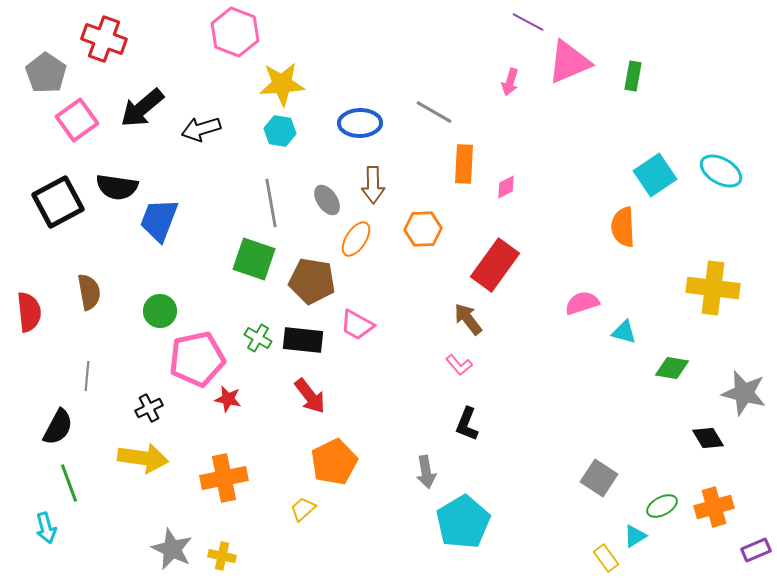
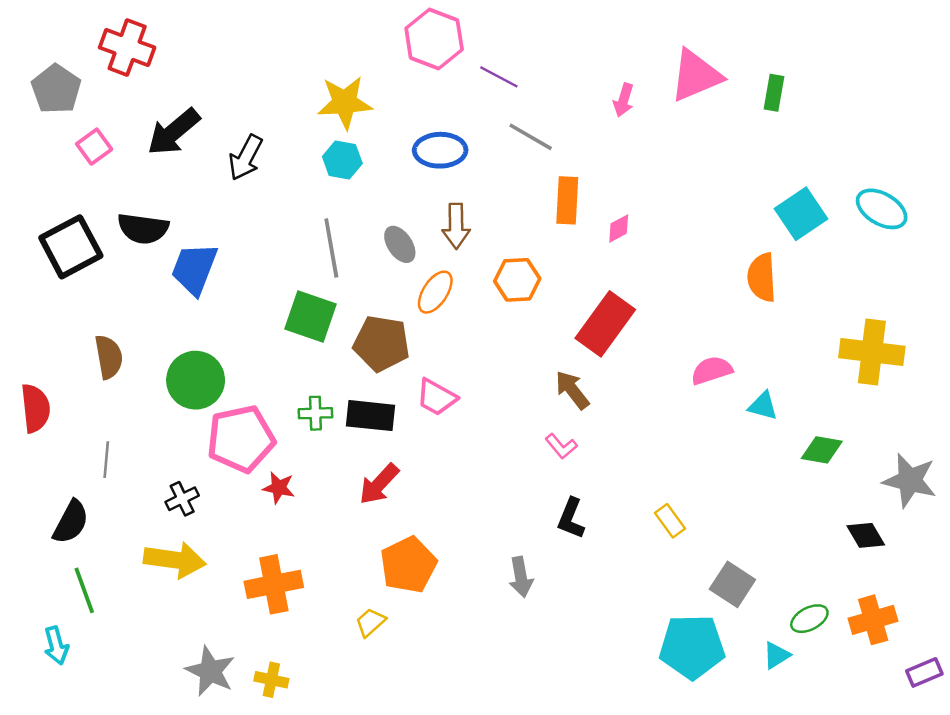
purple line: (528, 22) -> (499, 77), moved
pink hexagon: (235, 32) -> (434, 39), moved
pink square: (77, 120) -> (94, 147), size x0.7
black arrow: (201, 129) -> (246, 158), turned -45
green circle: (160, 311) -> (196, 380), size x1.4
red semicircle: (29, 312) -> (35, 408), moved
green cross: (258, 338) -> (315, 413), turned -32
red arrow: (310, 396) -> (379, 484), turned 81
cyan pentagon: (463, 522) -> (692, 647), moved, turned 30
yellow rectangle: (606, 558) -> (670, 521), moved

